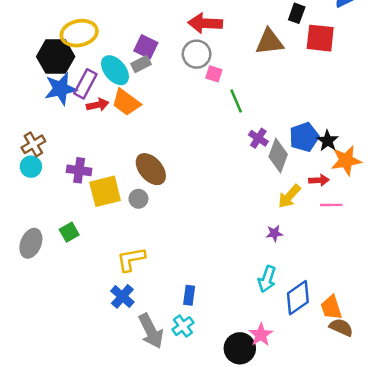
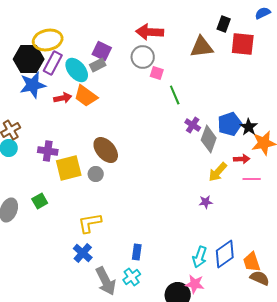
purple rectangle: (85, 84) -> (53, 63), moved
cyan arrow: (267, 279) -> (200, 257), moved
pink star: (261, 335) -> (195, 284), turned -30

